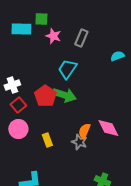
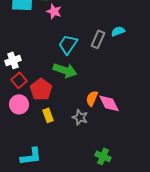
gray rectangle: (81, 38) -> (98, 39), moved
red pentagon: (45, 96) -> (41, 89), moved
orange semicircle: (84, 131) -> (92, 98), moved

